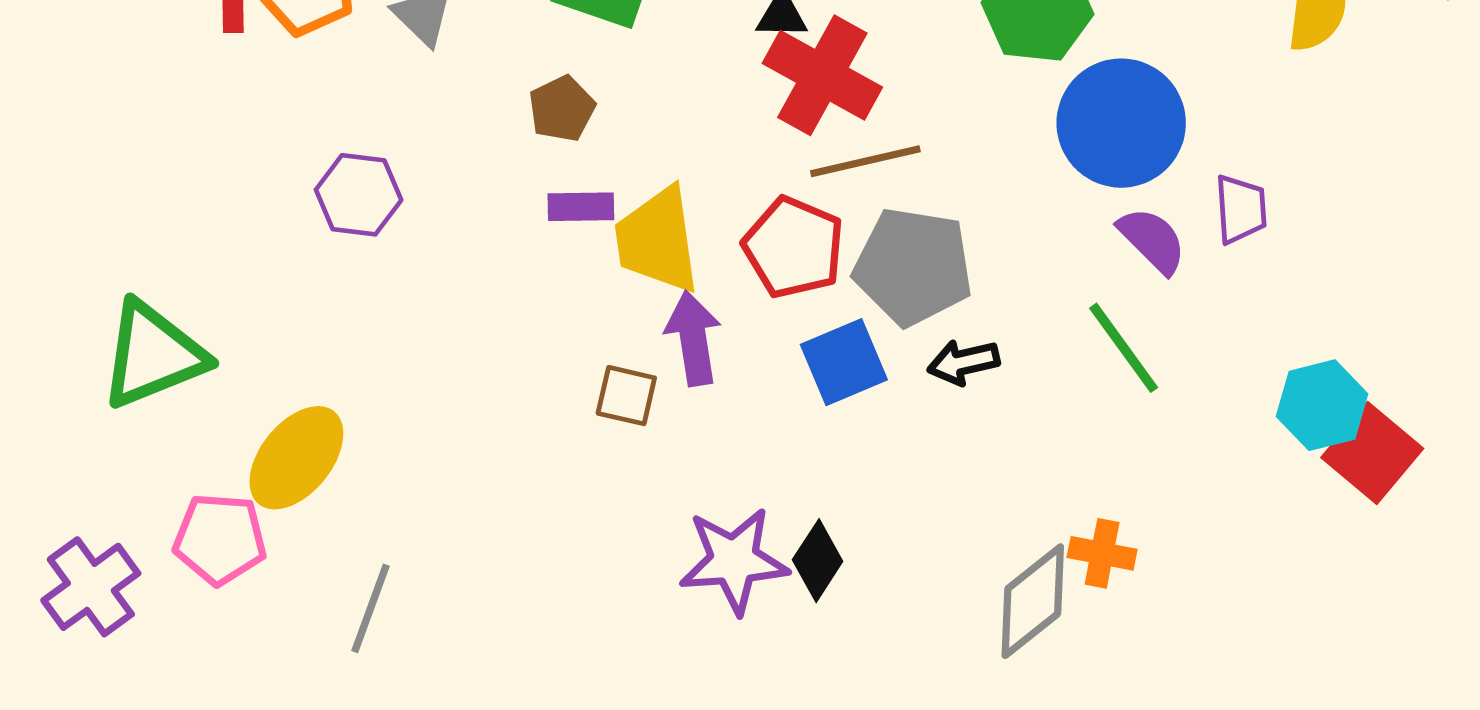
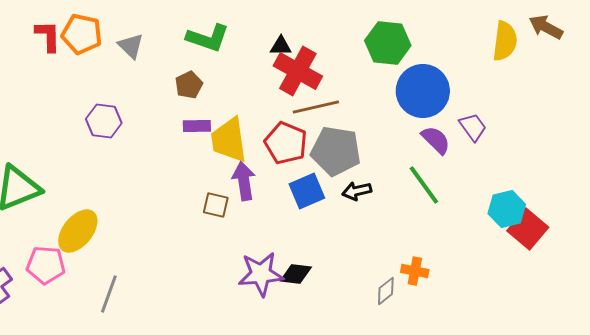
purple trapezoid: (1241, 209) -> (473, 127), turned -32
black diamond: (818, 561) -> (296, 274), turned 64
gray diamond: (1033, 601) -> (386, 291), size x0.6

